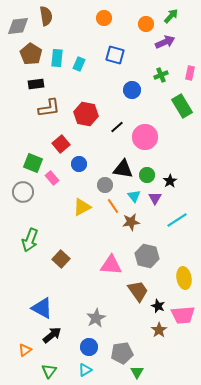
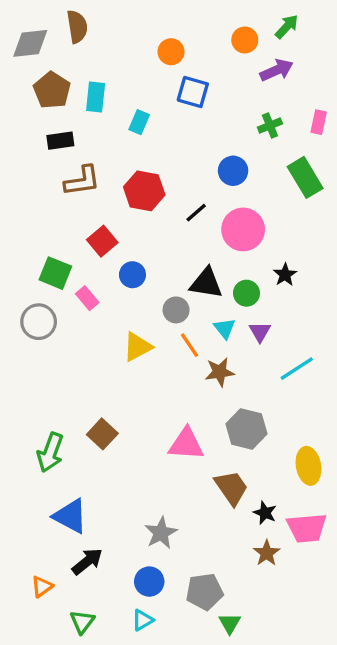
orange circle: (104, 18) -> (171, 52), moved
cyan rectangle: (79, 64) -> (139, 122), moved
blue circle: (132, 90) -> (233, 171), moved
black star: (170, 181) -> (285, 275), moved
green arrow: (30, 240) -> (50, 452), moved

